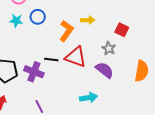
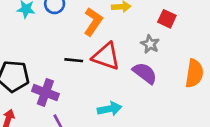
purple cross: (34, 72) -> (45, 92), moved
cyan arrow: (89, 98) -> (110, 109), moved

